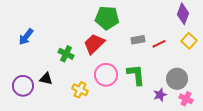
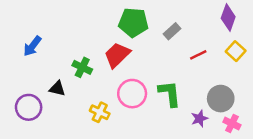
gray rectangle: (138, 40) -> (172, 31), moved, turned -32
black triangle: (46, 79) -> (57, 89), moved

